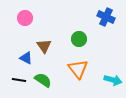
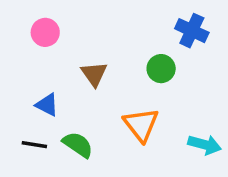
green circle: (79, 39) -> (161, 69), moved
brown triangle: (44, 46) -> (94, 74), moved

